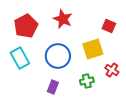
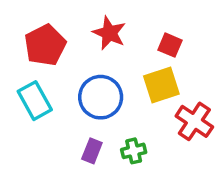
red square: (109, 26) -> (170, 45), moved
red cross: (112, 70) -> (194, 121), size x1.5
green cross: (87, 81) -> (134, 151), moved

